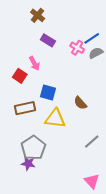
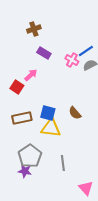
brown cross: (38, 15) -> (34, 29), turned 32
pink arrow: (34, 63) -> (31, 75), turned -104
blue square: (48, 93) -> (48, 113), moved
gray line: (92, 142) -> (63, 163), moved, turned -56

